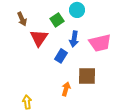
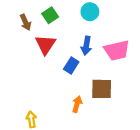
green square: (57, 20) -> (50, 15), moved

